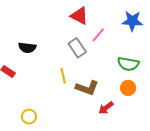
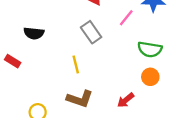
pink line: (98, 35) -> (126, 18), moved
brown L-shape: (87, 88) -> (80, 99), moved

